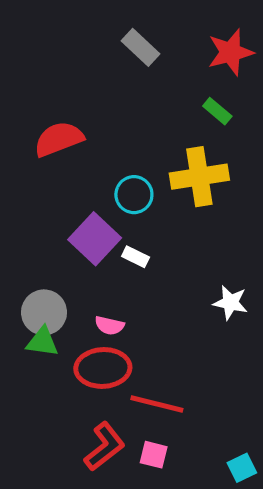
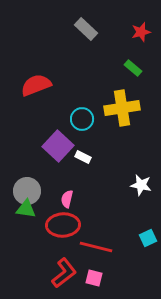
red star: (230, 52) -> (141, 32), size x0.7
pink semicircle: (109, 325) -> (67, 199), turned 90
cyan square: (242, 468) -> (148, 238), moved

